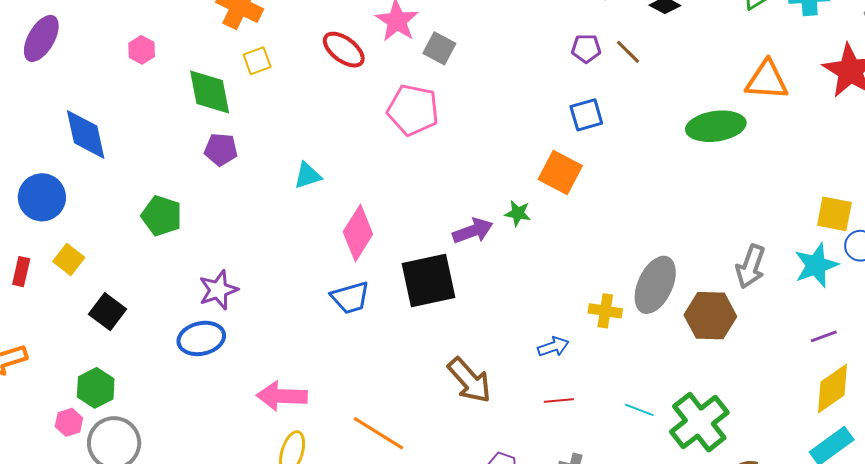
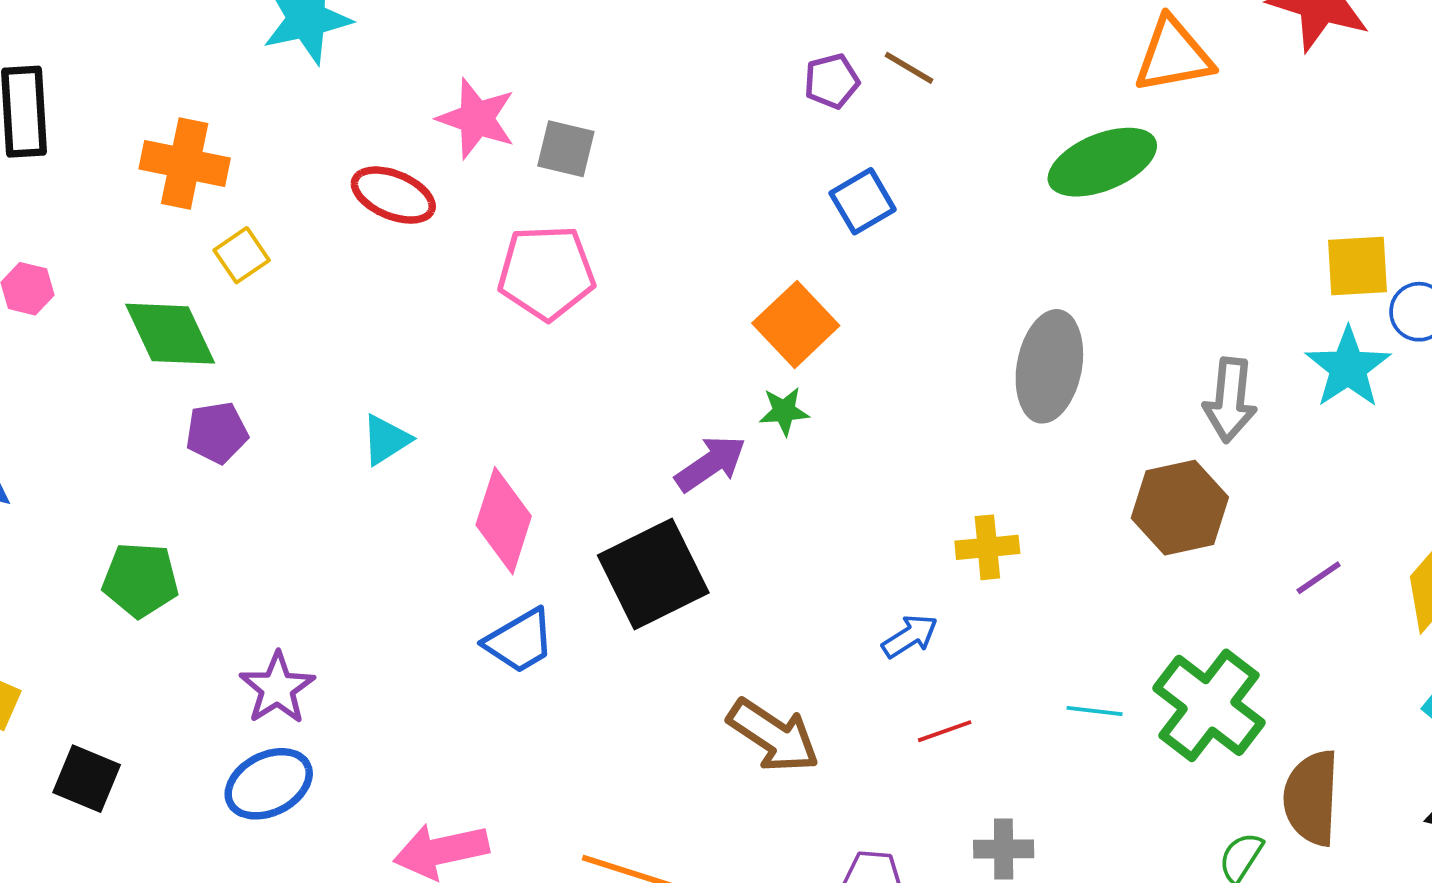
orange square: (560, 172) -> (796, 324), moved, turned 33
gray ellipse: (655, 285) -> (1049, 366), moved
purple line: (824, 336) -> (1319, 578), moved

